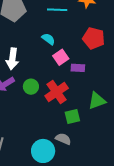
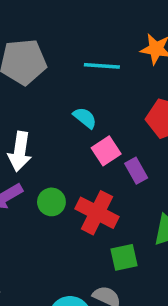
purple rectangle: (78, 68) -> (136, 171), turned 56
red cross: (57, 92) -> (97, 213), turned -30

